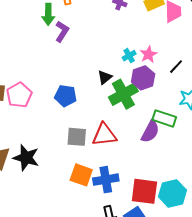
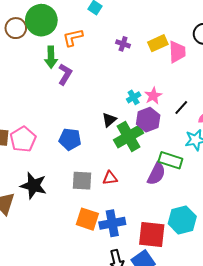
red triangle: (104, 135) -> (110, 178), size x0.6
black star: (26, 158) -> (33, 186), moved
cyan hexagon: (172, 193) -> (182, 220), moved

